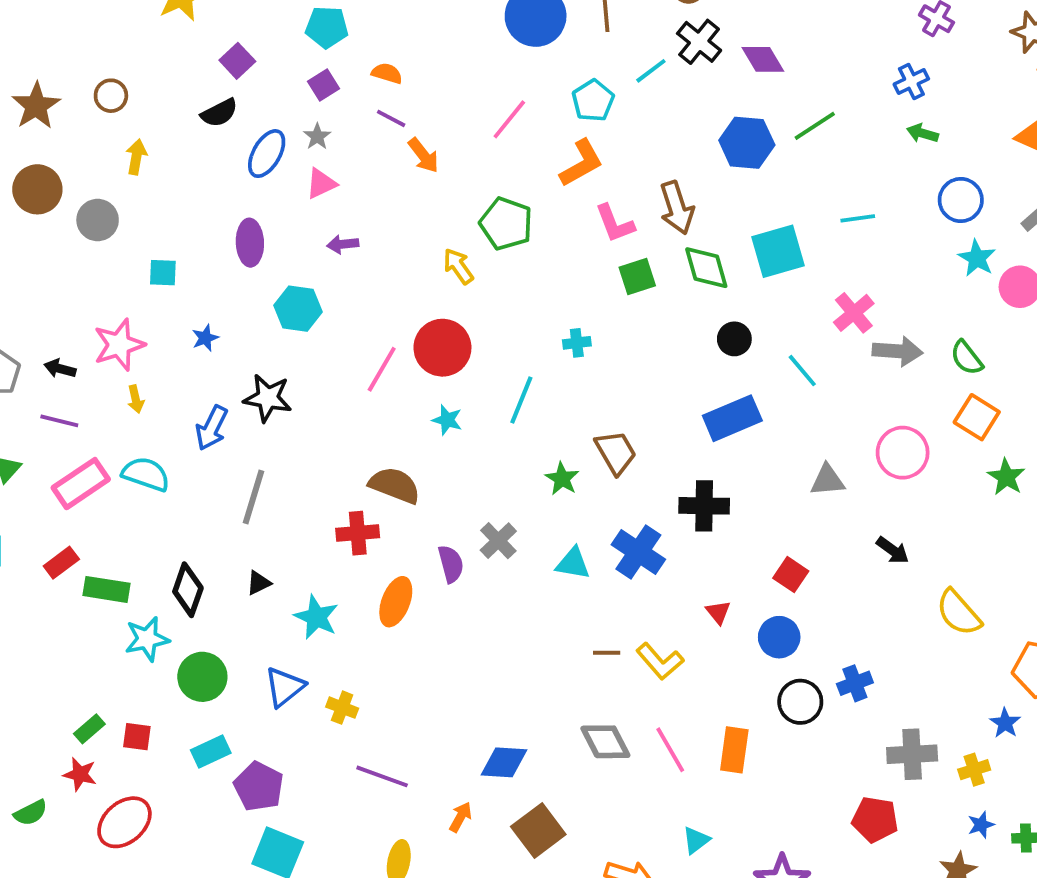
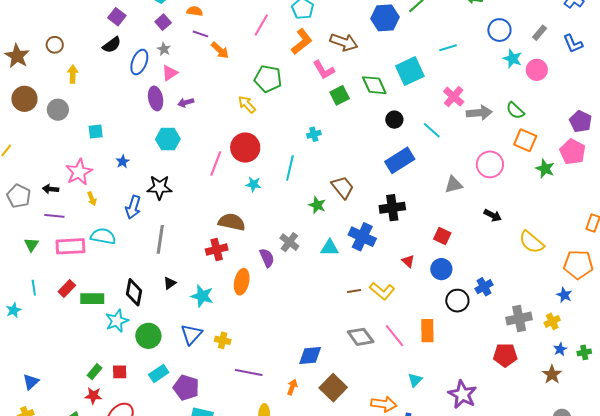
brown arrow: (677, 208) -> (344, 42), moved, turned -44
purple ellipse: (250, 243) -> (156, 98), moved
pink rectangle: (81, 484) -> (70, 246), turned 40

